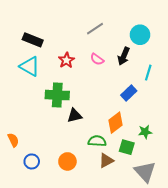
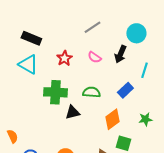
green star: (145, 132) -> (145, 119), moved
green semicircle: (97, 141) -> (91, 92), moved

